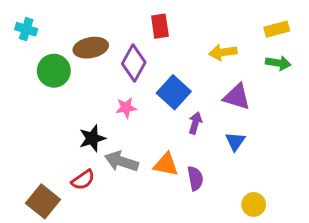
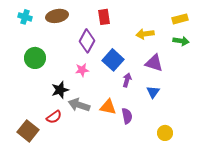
cyan cross: (26, 29) -> (25, 17), moved
brown ellipse: (91, 48) -> (57, 16), moved
green circle: (54, 71) -> (35, 58), moved

